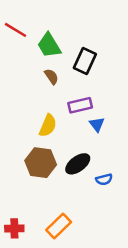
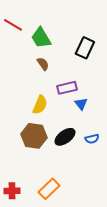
black rectangle: (85, 61) -> (85, 48), moved
blue semicircle: (104, 179) -> (92, 139), moved

